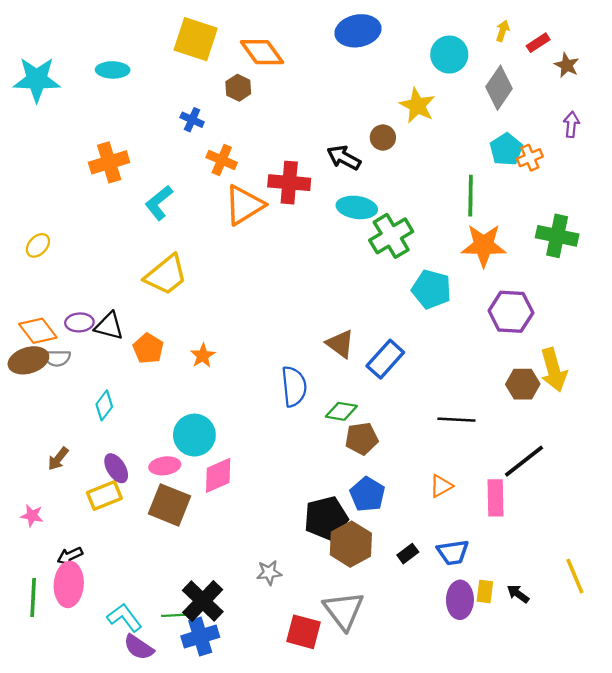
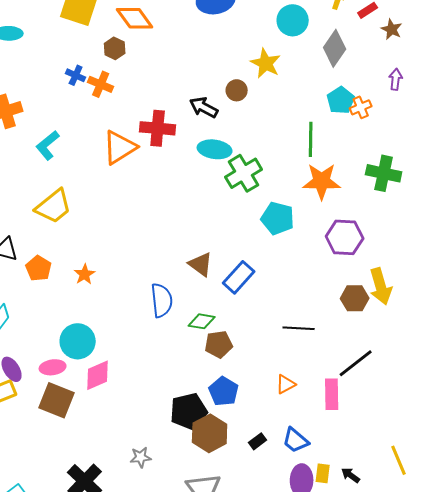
orange cross: (222, 160) -> (101, 84), moved
blue trapezoid: (453, 552) -> (296, 440), turned 48

